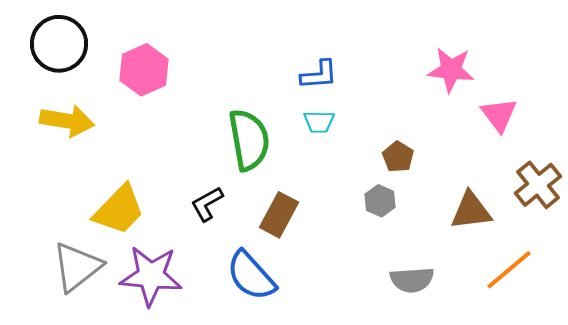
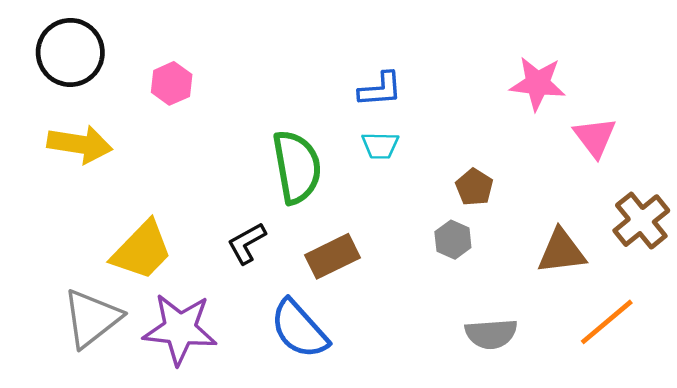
pink hexagon: (144, 70) -> (172, 83), size x0.7
brown rectangle: (279, 215) -> (333, 256), turned 36

